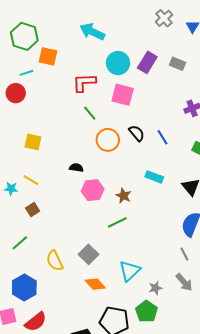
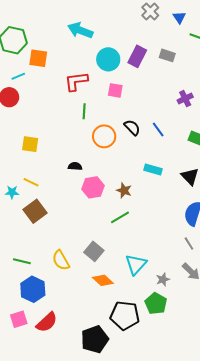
pink square: (123, 95) -> (115, 90), size x0.7
green line: (90, 113) -> (84, 111), turned 49
brown square: (33, 210) -> (35, 211), size x1.6
green line: (20, 243) -> (22, 261), moved, turned 60

